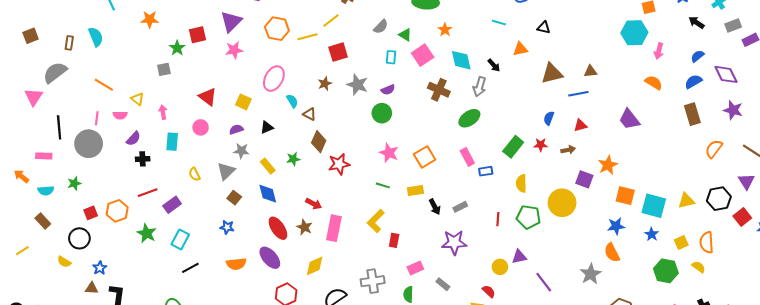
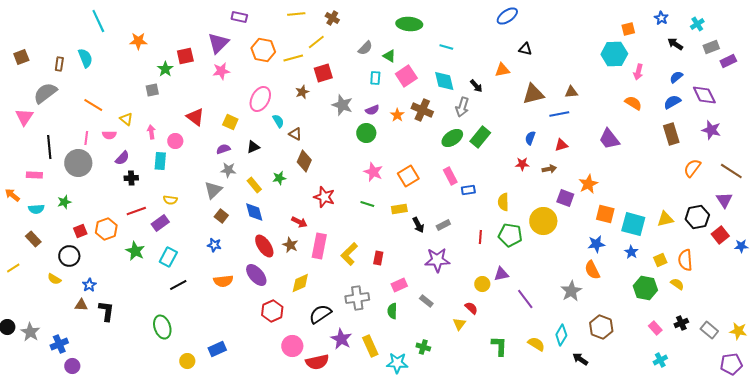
cyan line: (499, 23) -> (446, 47), moved
orange star: (445, 30) -> (397, 115), moved
brown star: (325, 84) -> (302, 92), moved
pink circle: (201, 127) -> (175, 141), moved
green rectangle: (513, 147) -> (480, 137), moved
red star: (339, 164) -> (324, 197), moved, turned 30
yellow semicircle: (194, 174) -> (170, 200), moved, turned -56
yellow L-shape: (376, 221) -> (349, 254), moved

